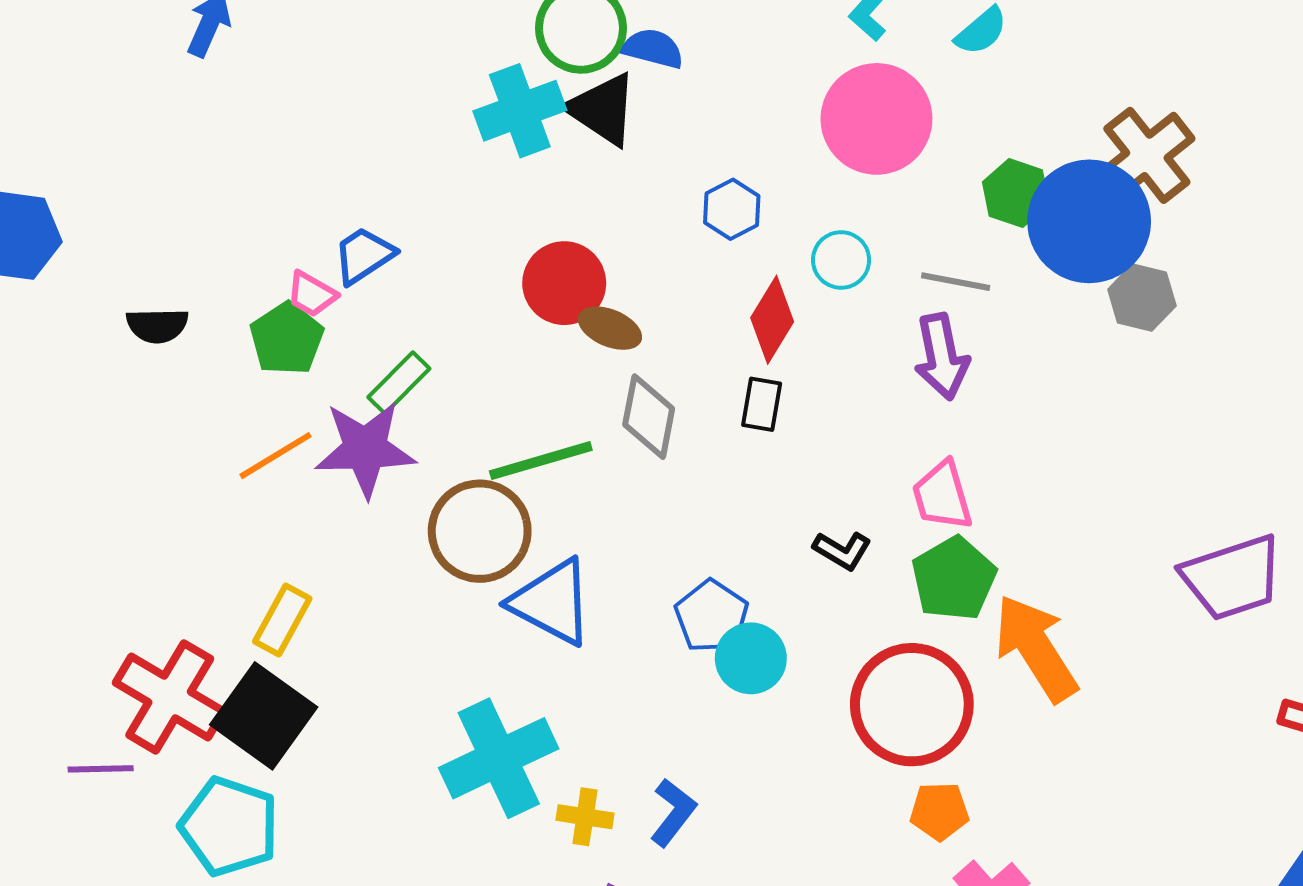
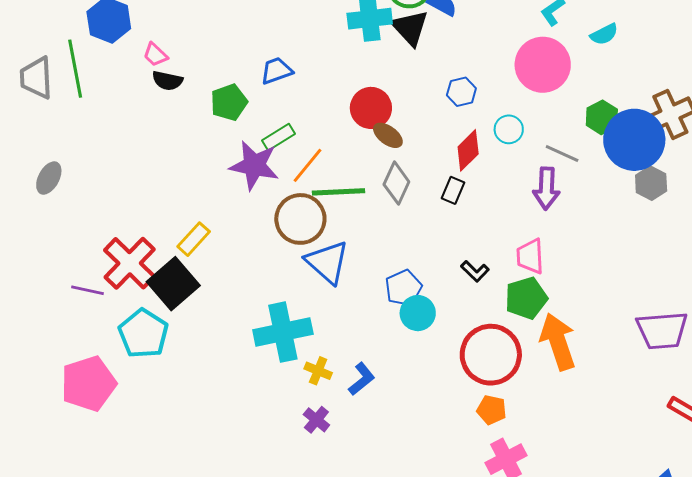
pink trapezoid: (312, 294) -> (155, 55), moved
orange line: (275, 456) -> (307, 165), moved, turned -33

